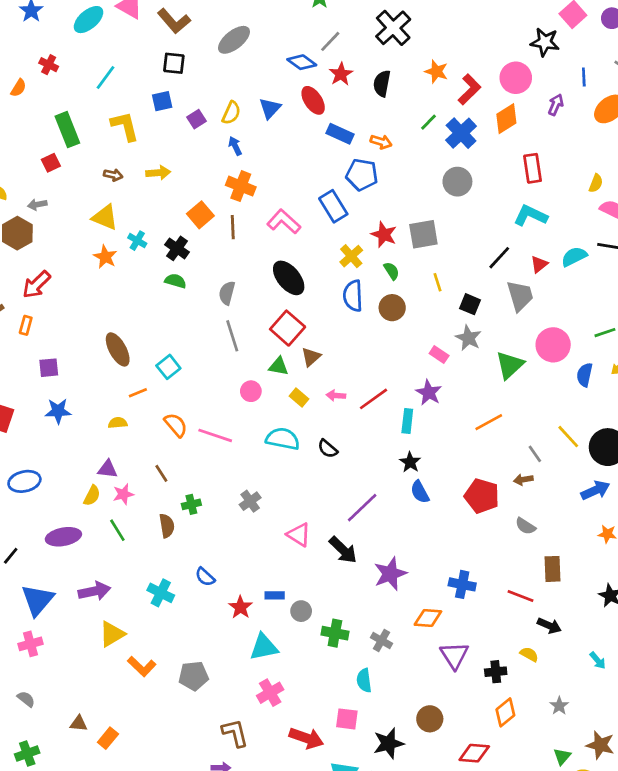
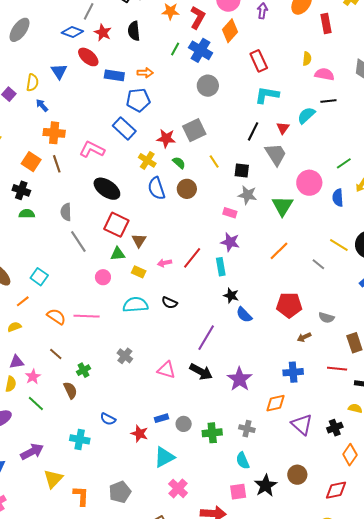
brown arrow: (523, 480) -> (304, 337), moved
orange L-shape: (142, 666) -> (81, 496), turned -115
black star: (389, 743) -> (266, 485), moved

